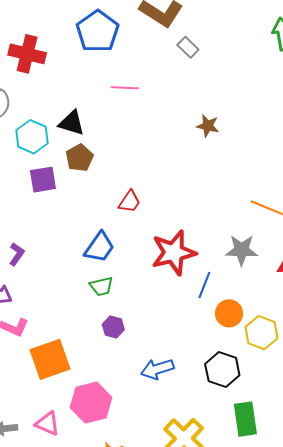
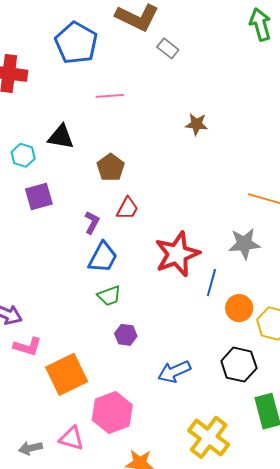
cyan hexagon: (32, 137) -> (23, 155), size x0.7
brown pentagon: (79, 158) -> (111, 167), moved
purple L-shape: (17, 254) -> (92, 222), moved

